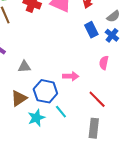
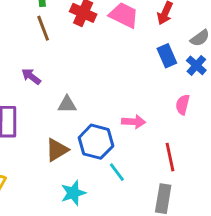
red line: (97, 99) -> (170, 157), turned 30
cyan star: (36, 118) -> (73, 193), moved

